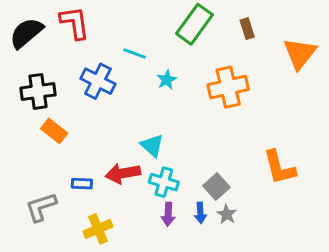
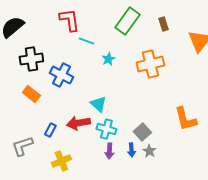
red L-shape: (75, 23) -> (69, 20), moved
blue cross: (98, 81) -> (61, 75), moved
black cross: (38, 91) -> (31, 59), moved
blue rectangle: (82, 184) -> (50, 130), turned -64

